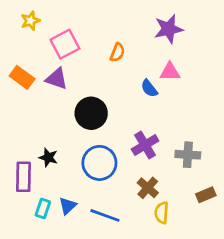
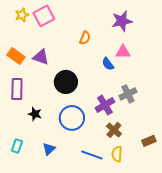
pink square: (65, 44) -> (44, 16), moved
gray cross: (188, 155) -> (128, 94), moved, turned -30
purple rectangle: (23, 177) -> (17, 89), moved
brown cross: (148, 188) -> (114, 130), moved
cyan rectangle: (43, 209) -> (17, 146), moved
blue line: (105, 215) -> (92, 155), moved

